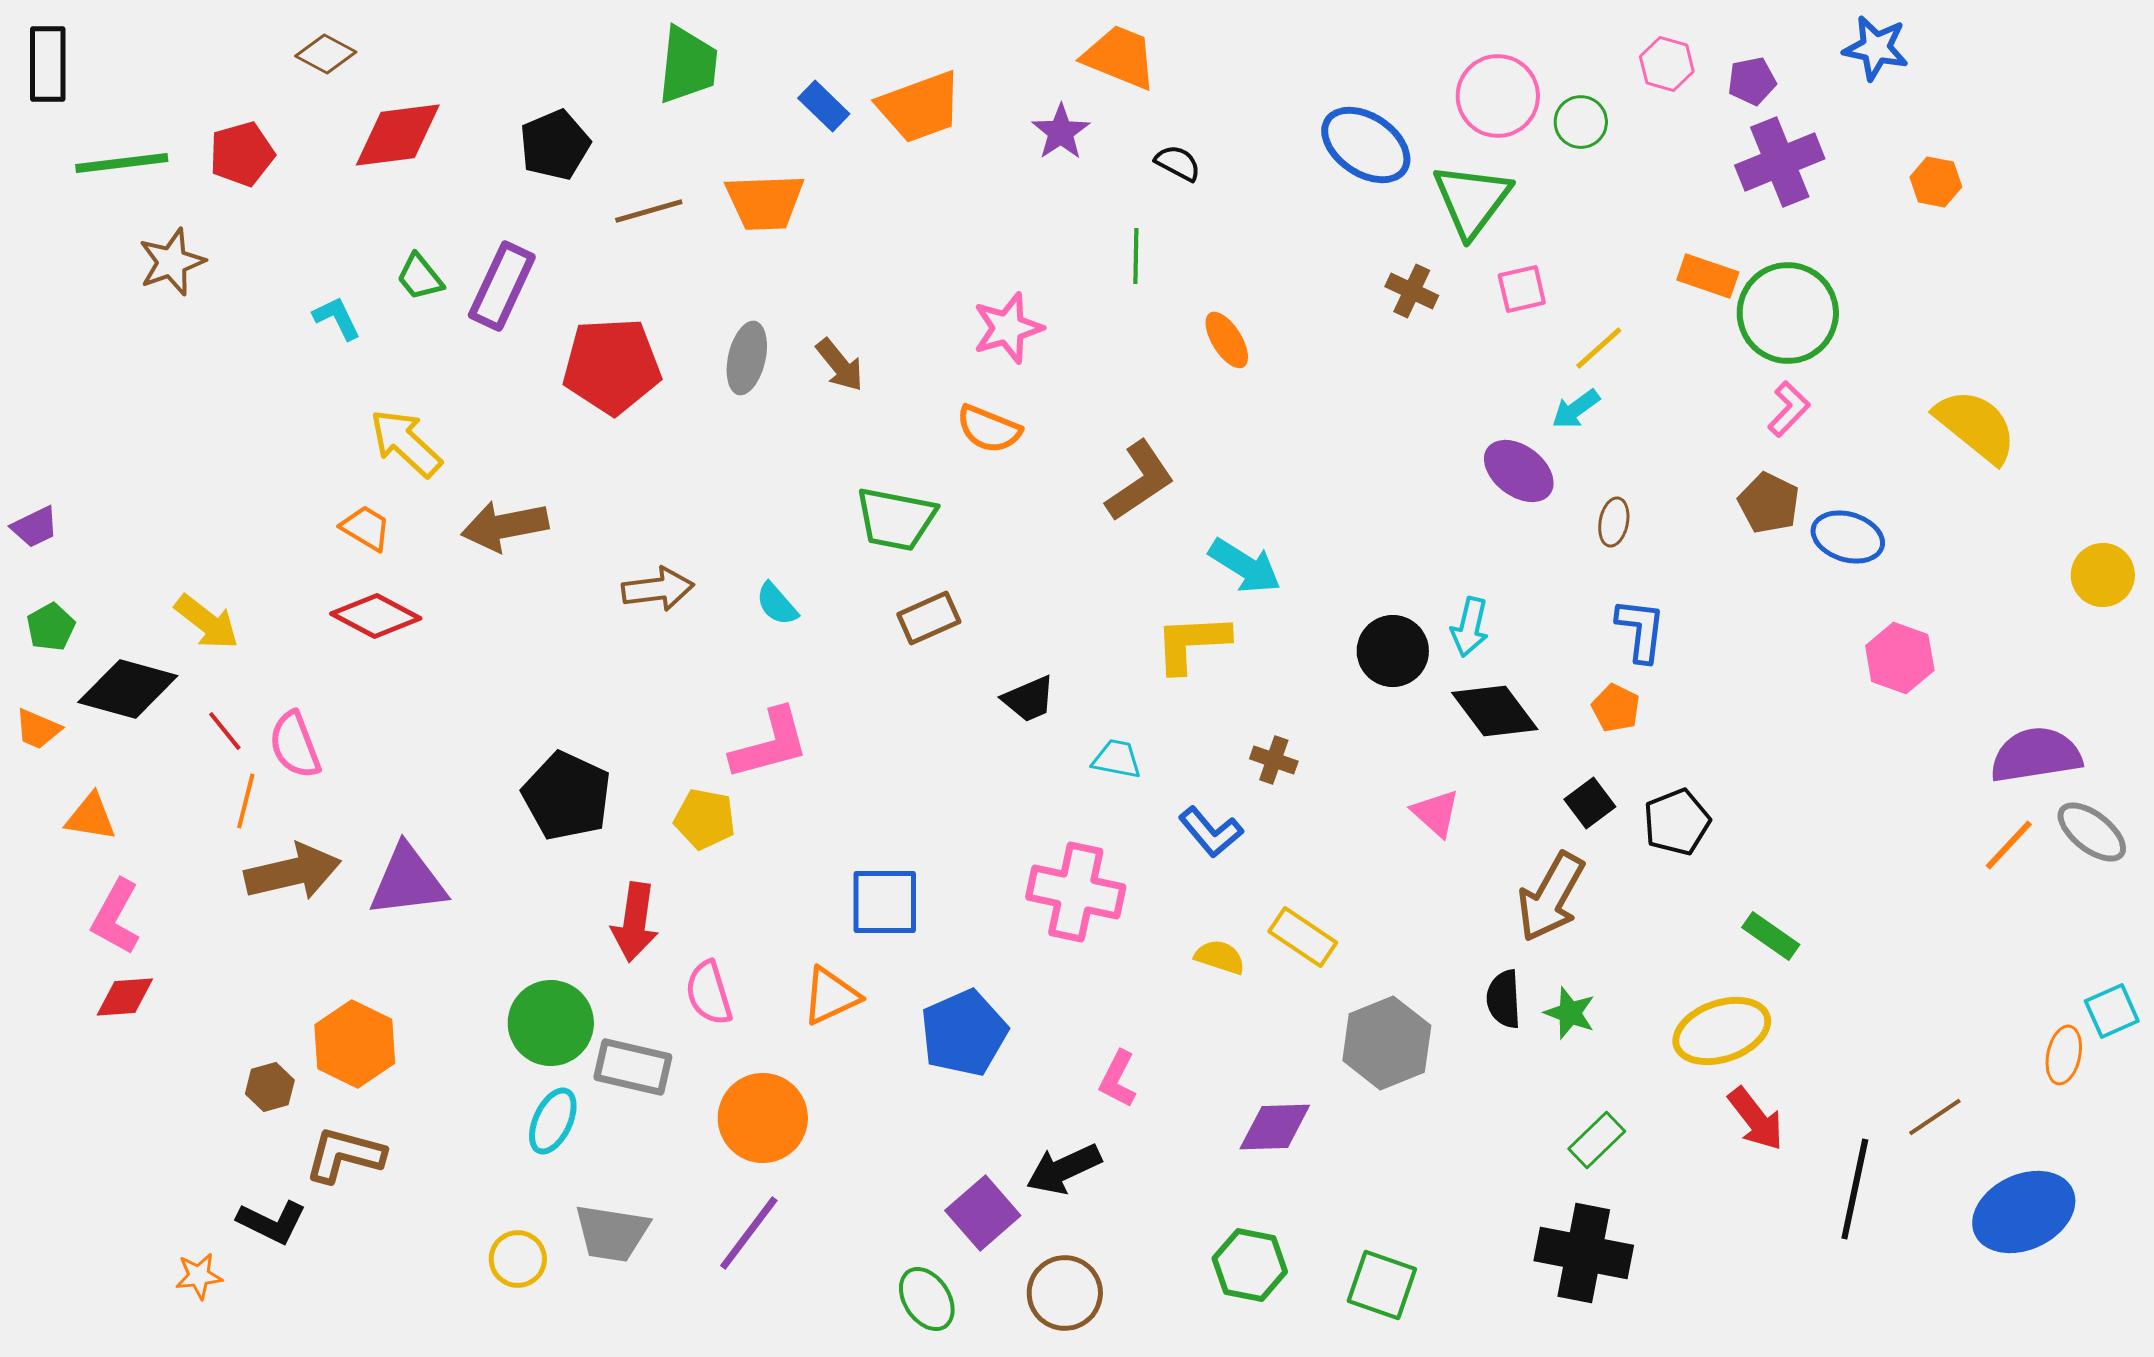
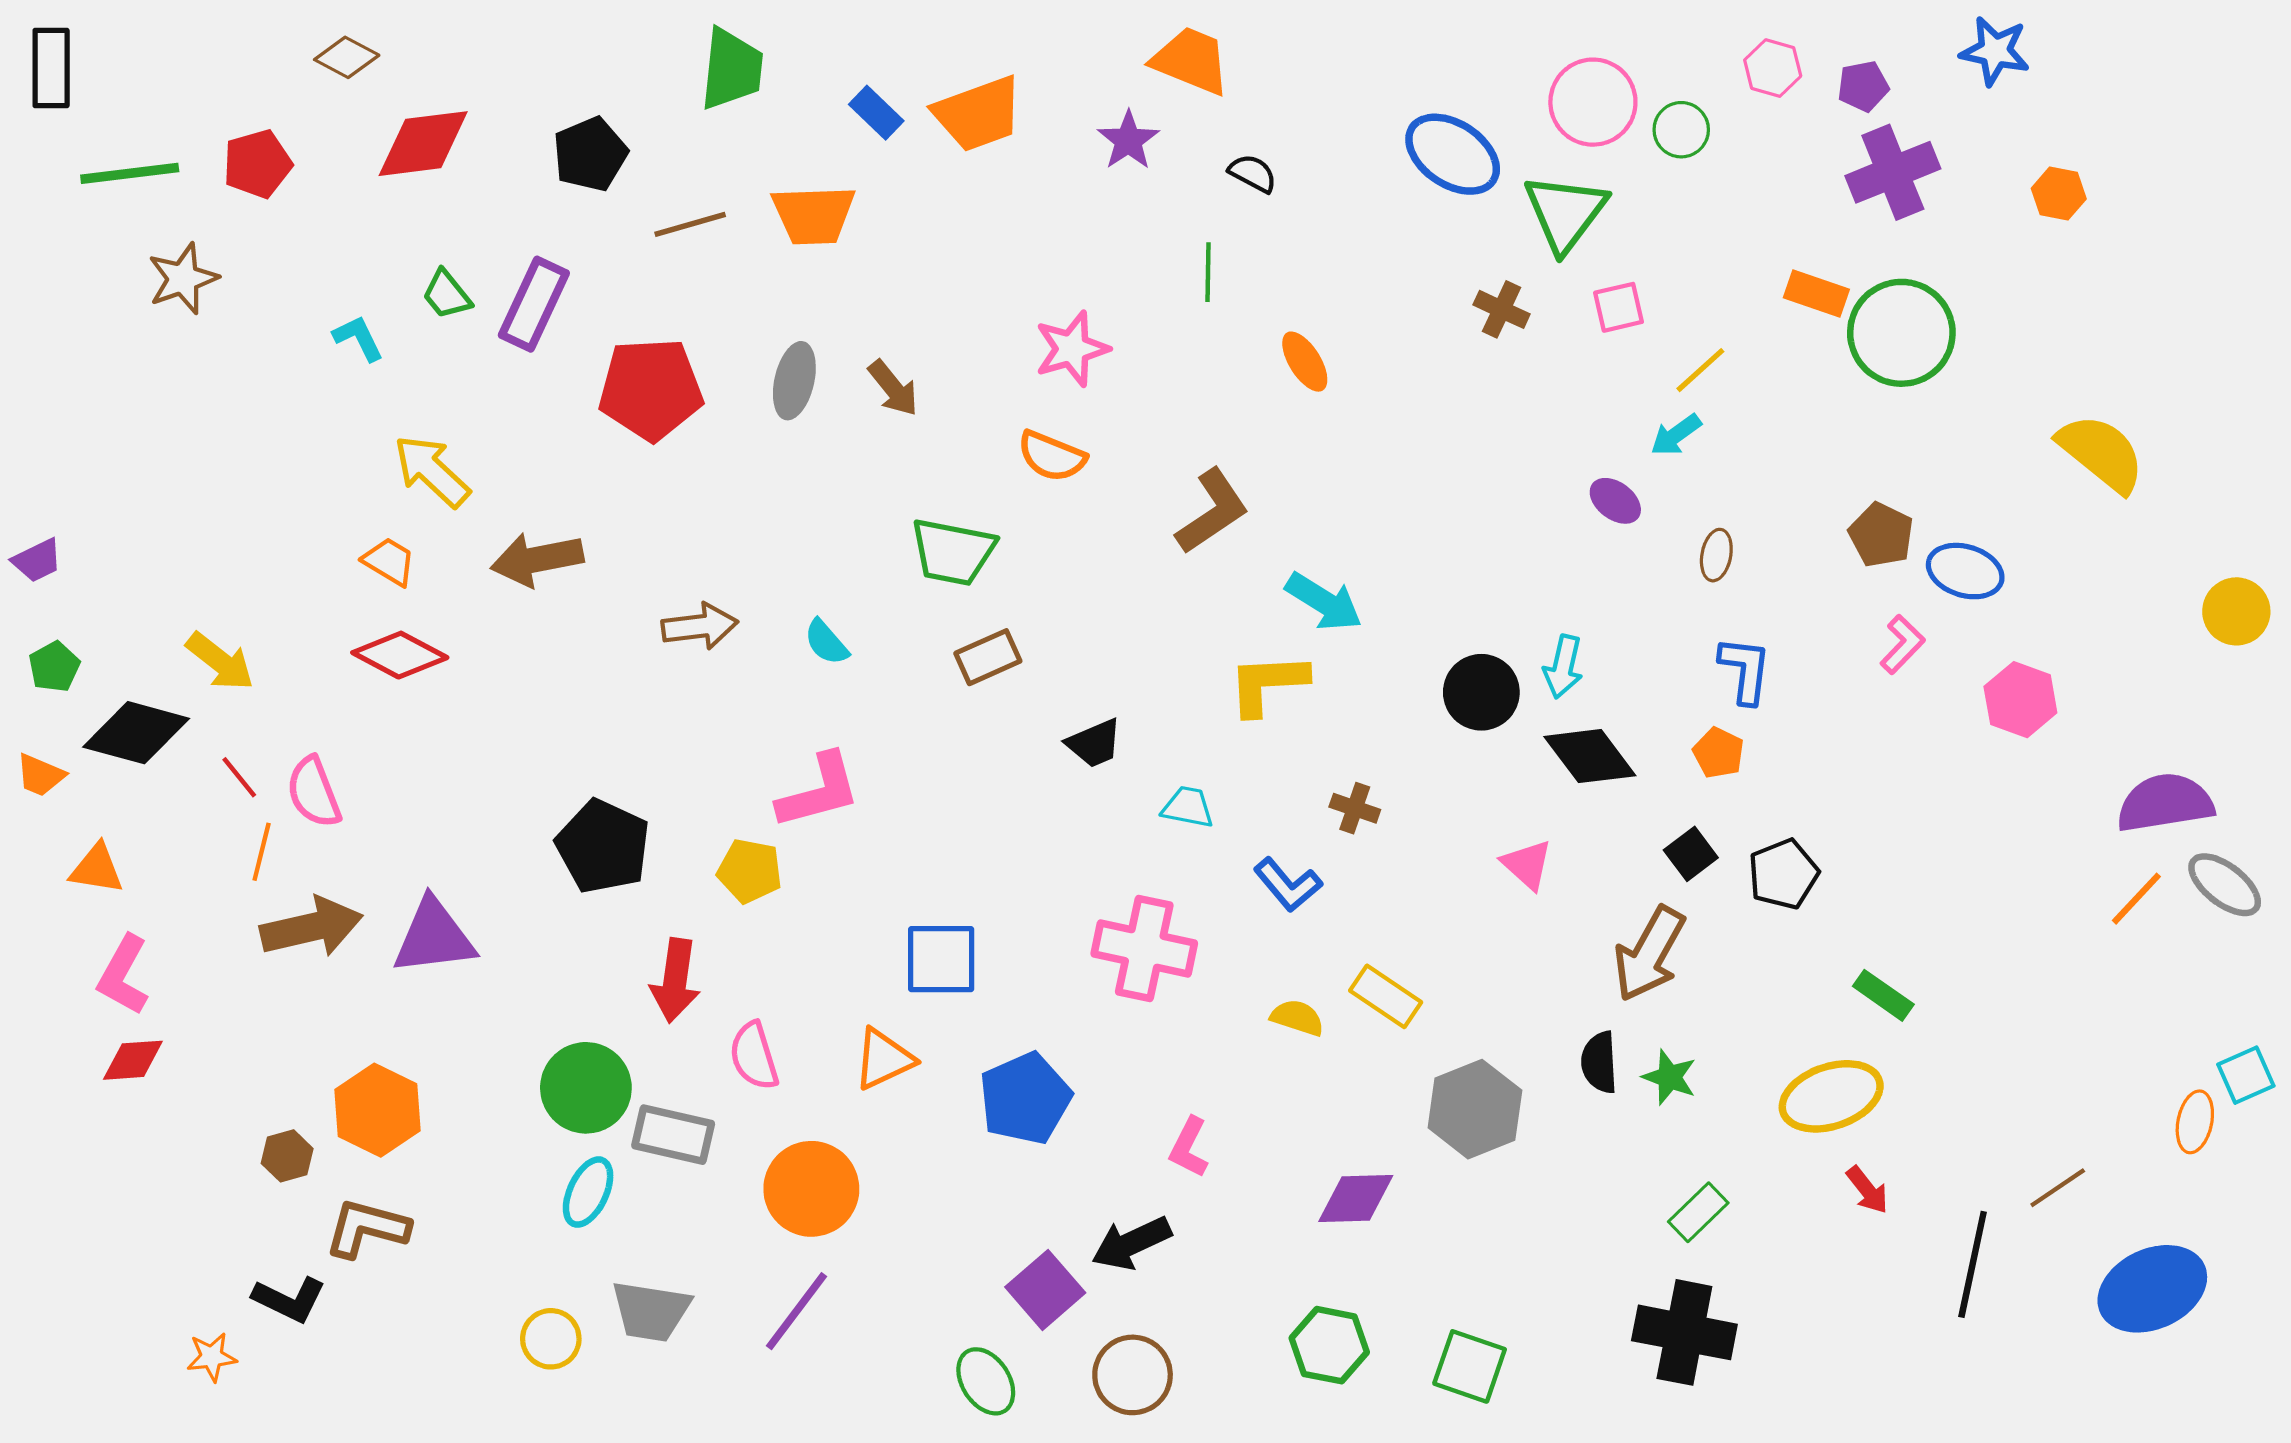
pink L-shape: (1789, 409) -> (1902, 644), moved
purple ellipse: (1519, 471) -> (1615, 501), size x0.7
red arrow: (1756, 1119) -> (1867, 1190), size x0.7

